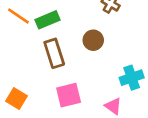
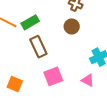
brown circle: (93, 40) -> (72, 26), moved

